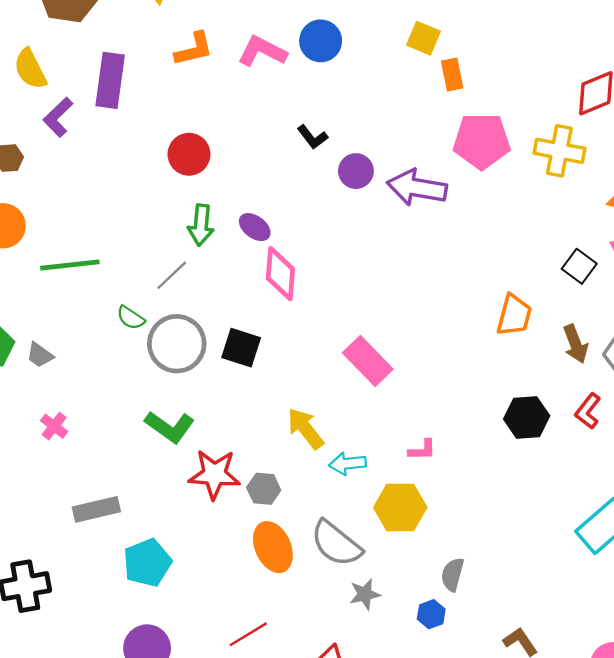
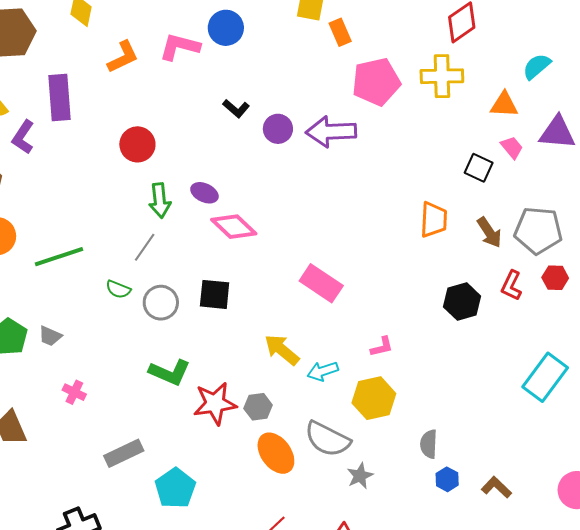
pink diamond: (280, 274) -> (234, 227), turned -39
gray circle: (177, 344) -> (161, 303), size x0.7
blue hexagon: (431, 614) -> (447, 479), moved

